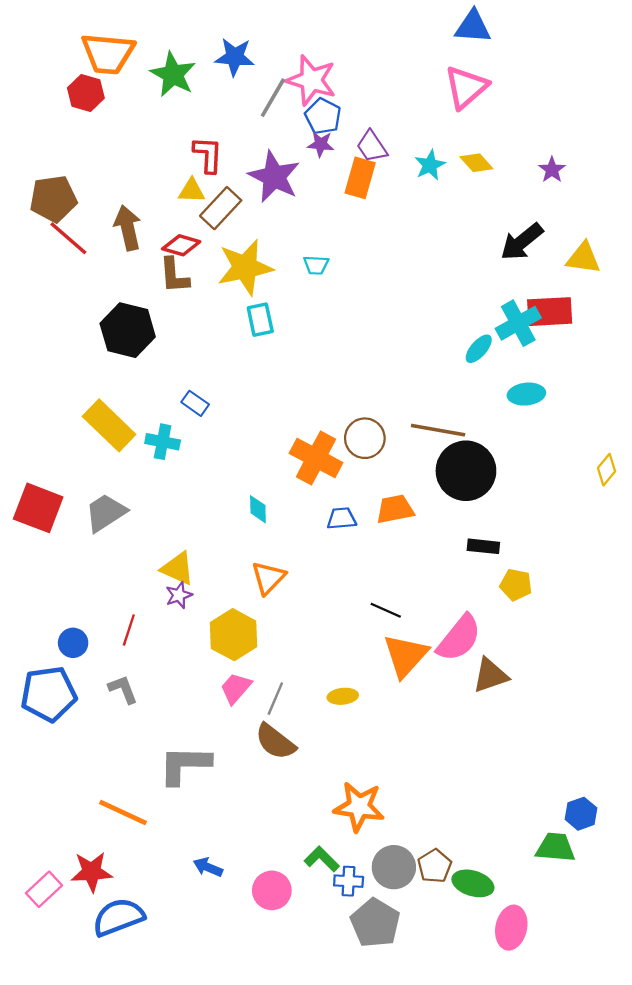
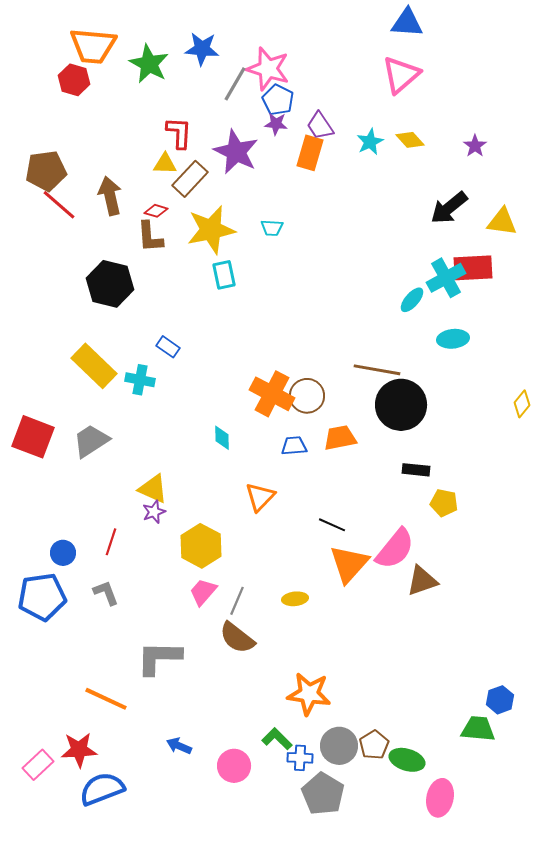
red diamond: (181, 245) -> (156, 211), size x0.7
brown circle: (365, 438) -> (307, 396), moved
orange triangle: (268, 578) -> (260, 497), moved

